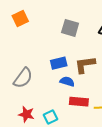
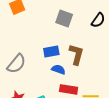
brown L-shape: (85, 65) -> (76, 54), turned 110

